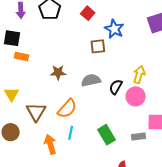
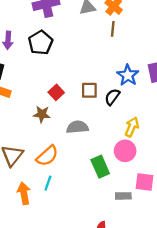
red square: (88, 13) -> (56, 92), moved
blue star: (114, 29) -> (128, 75), moved
black semicircle: (116, 87) -> (112, 97), moved
green rectangle: (107, 135) -> (100, 167), moved

